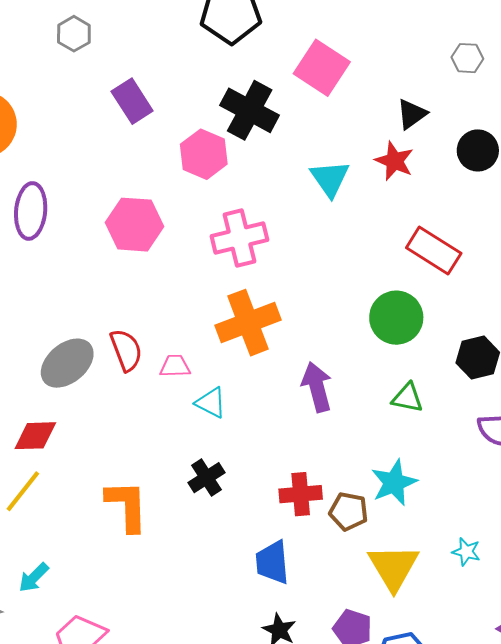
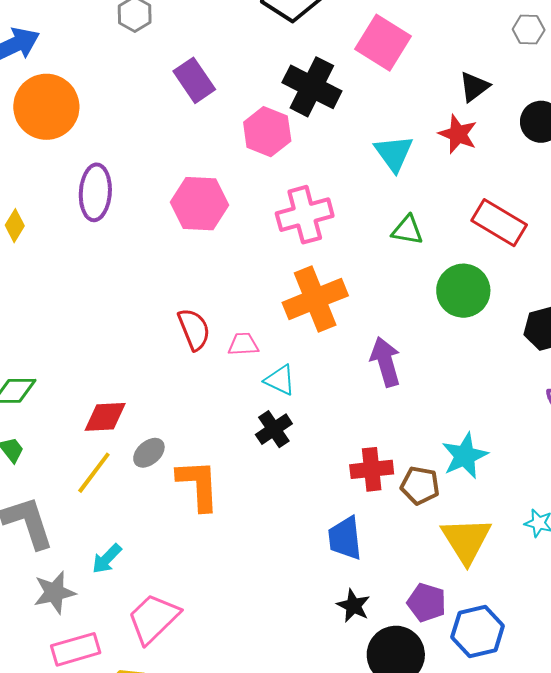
gray ellipse: (67, 363) -> (149, 453), moved, size x0.6
green triangle: (407, 398) -> (407, 230), moved
black cross: (206, 478) -> (274, 429), moved

